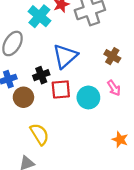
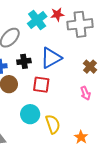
black cross: (41, 75) -> (24, 61), moved
cyan circle: (88, 97) -> (30, 114), moved
yellow semicircle: (40, 134) -> (53, 124), moved

